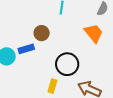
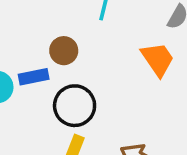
black circle: (67, 64) -> (75, 106), moved

